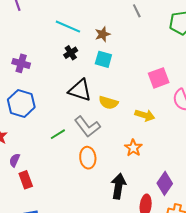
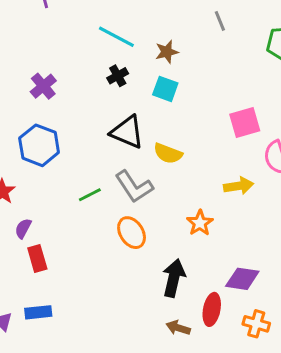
purple cross: (21, 63) -> (43, 86), turned 30
yellow arrow: (145, 115) -> (239, 186), moved, turned -30
orange ellipse: (88, 158) -> (132, 233), turned -30
purple diamond: (165, 183) -> (242, 279), turned 60

